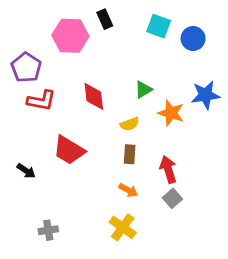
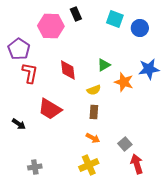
red L-shape: (41, 101) -> (30, 73), turned -90
red arrow: (168, 169) -> (137, 164), moved
yellow cross: (123, 227) -> (89, 165), turned 30

